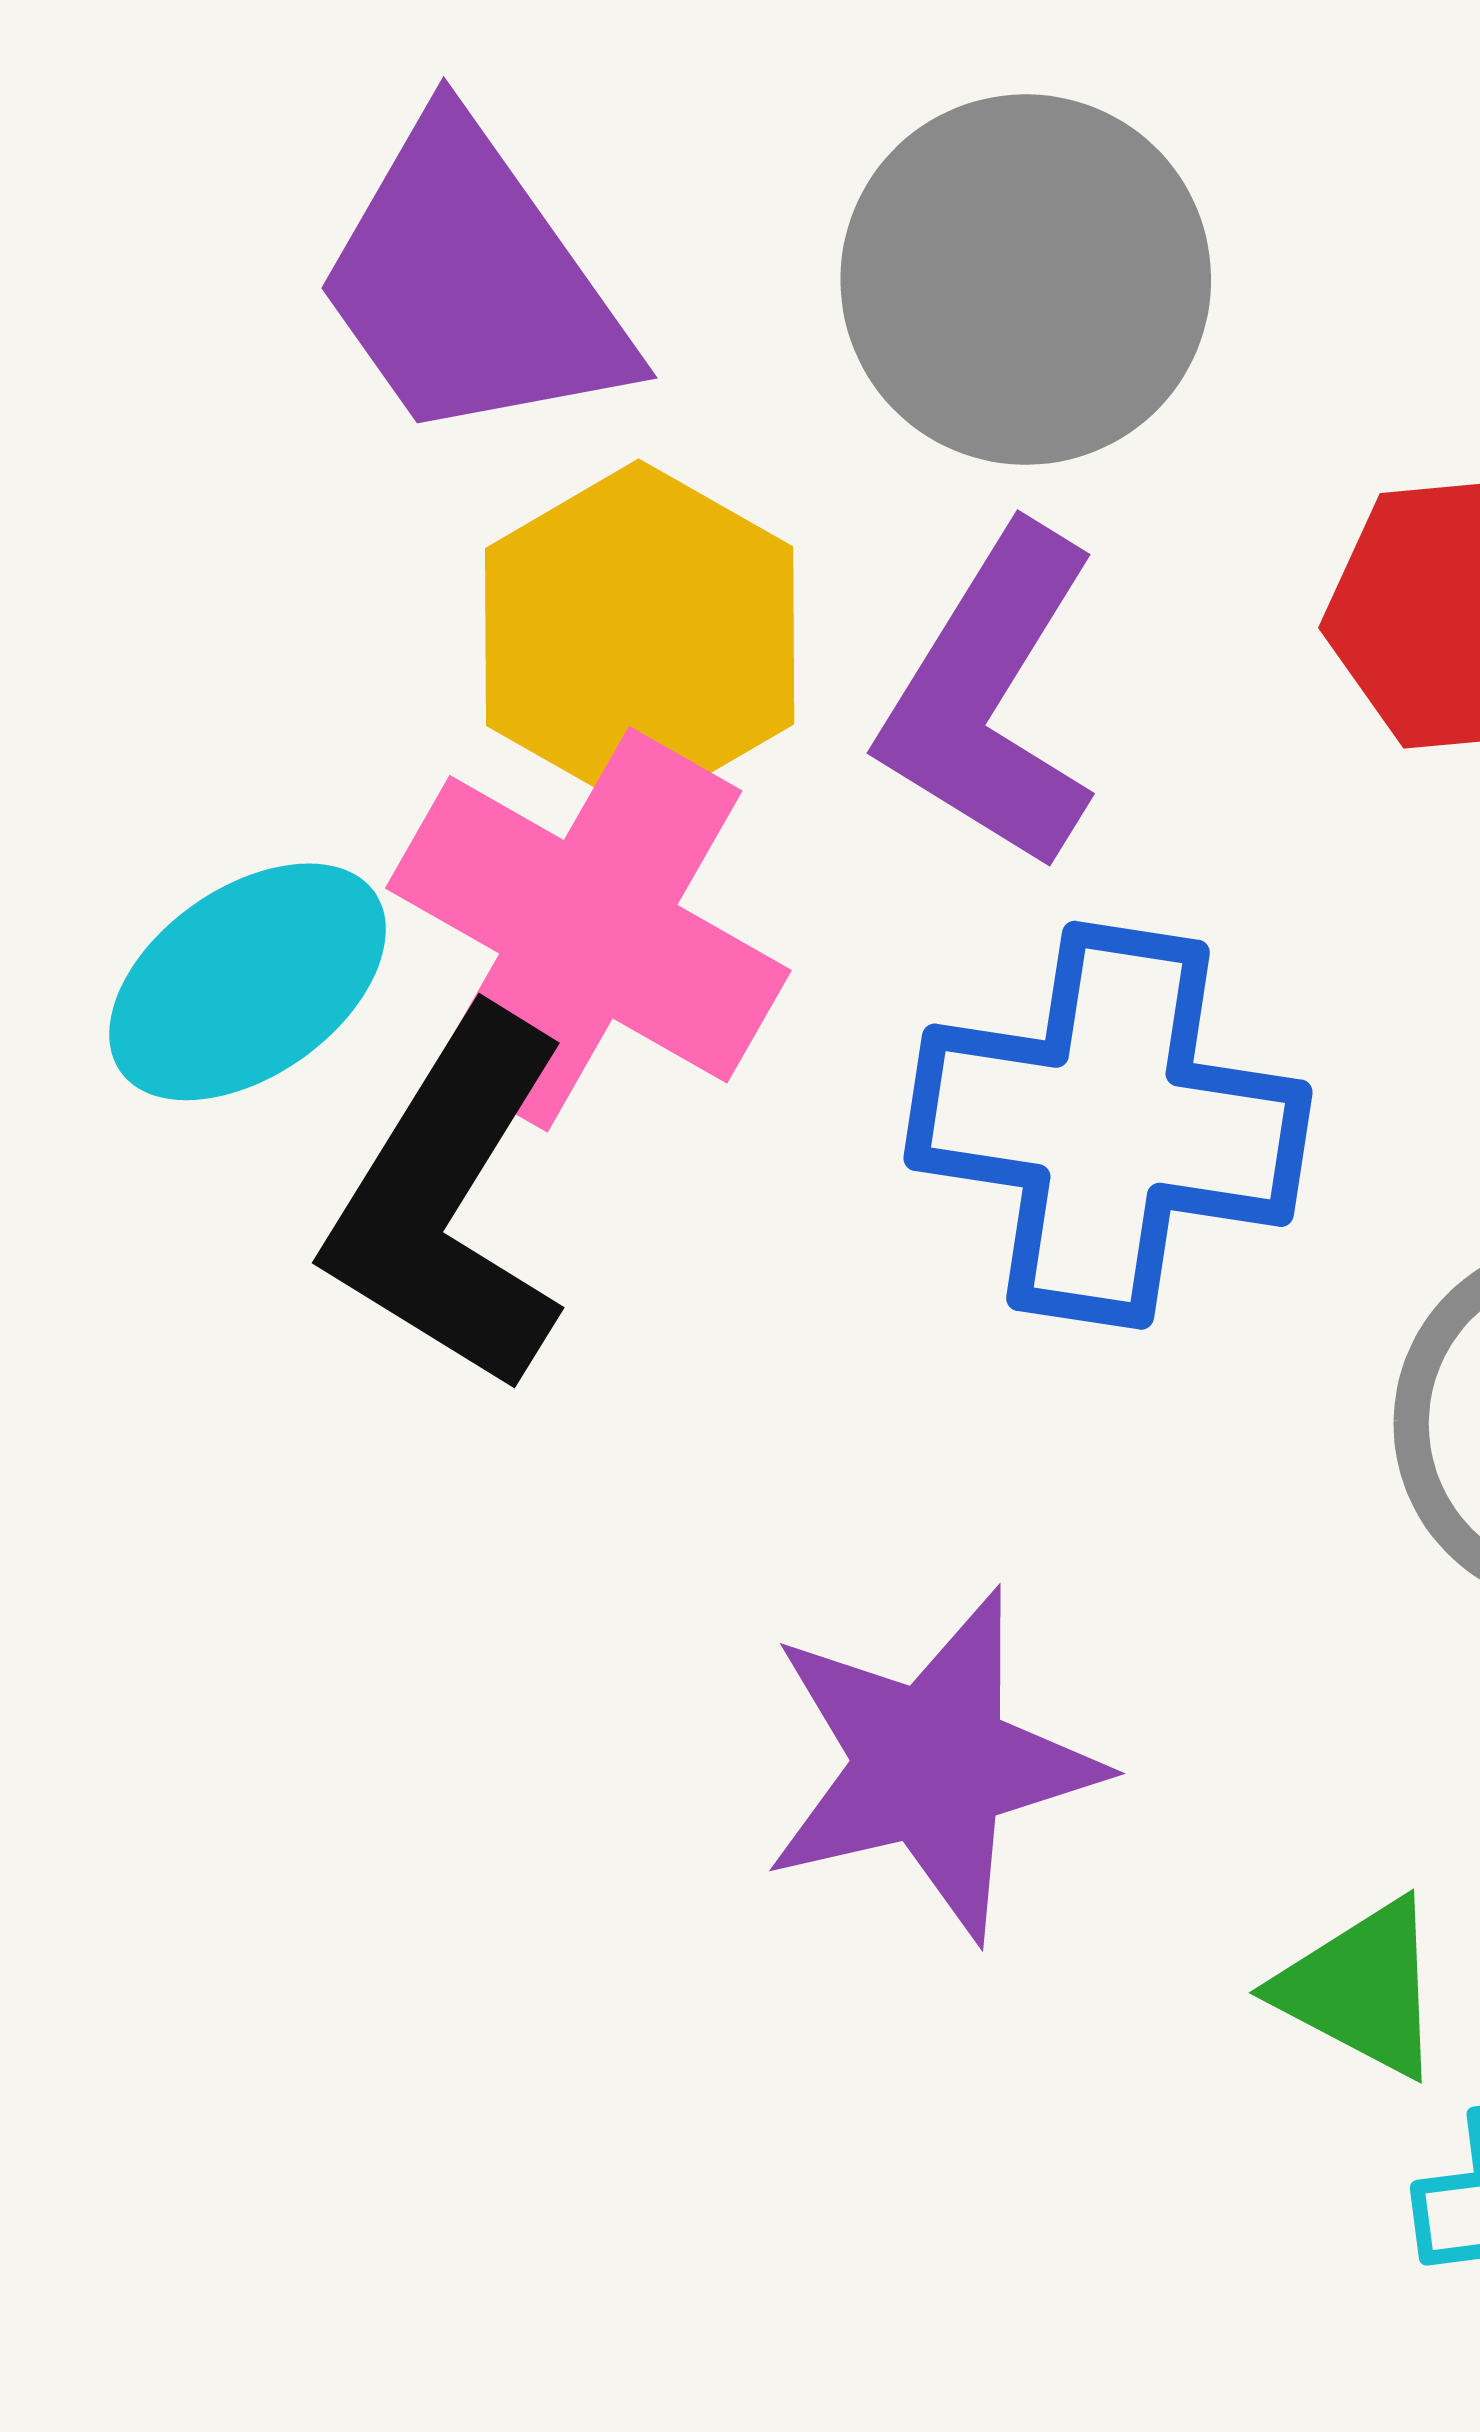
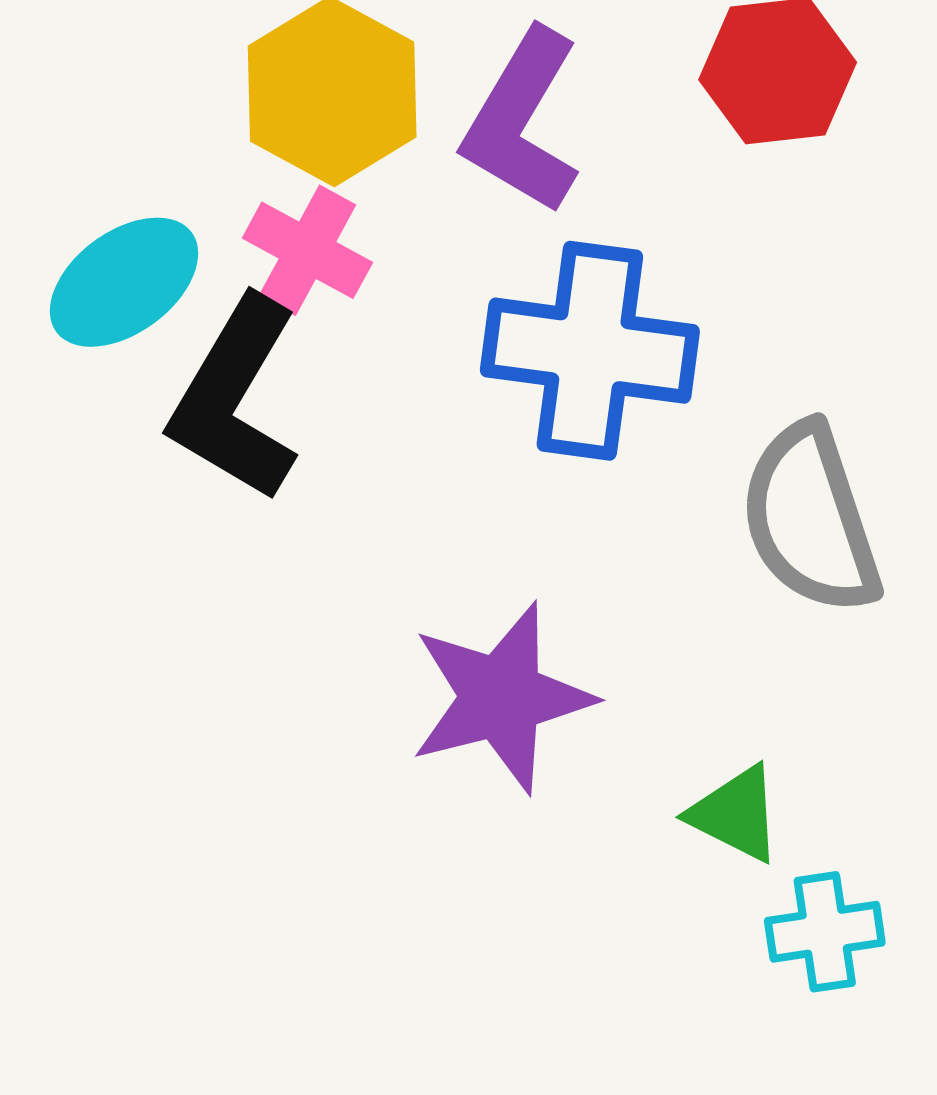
pink cross: (588, 929) -> (307, 250), size x0.6

